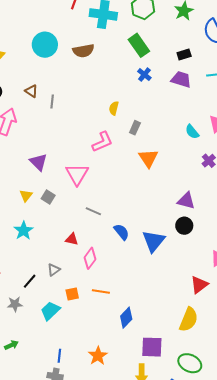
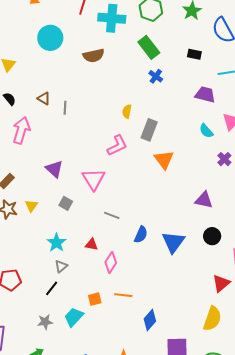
cyan circle: (45, 45) -> (50, 38), moved
black rectangle: (184, 55) -> (194, 54), turned 32
purple trapezoid: (181, 79) -> (205, 95), moved
gray rectangle: (135, 128) -> (149, 130), size x1.5
yellow triangle: (26, 196) -> (31, 206), moved
black circle: (184, 226) -> (212, 236), moved
cyan star: (24, 231) -> (57, 243), moved
blue semicircle: (122, 232) -> (141, 235), turned 66
gray triangle: (54, 270) -> (61, 266), moved
gray star: (15, 304) -> (45, 322), moved

